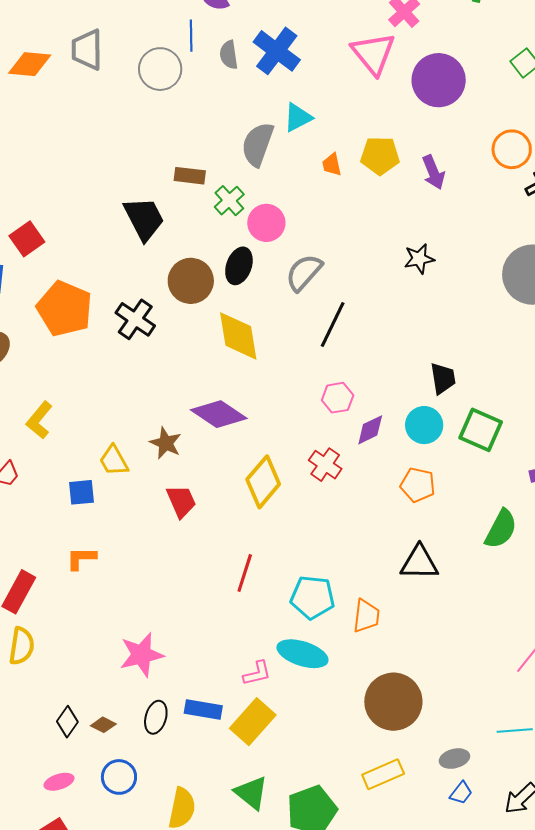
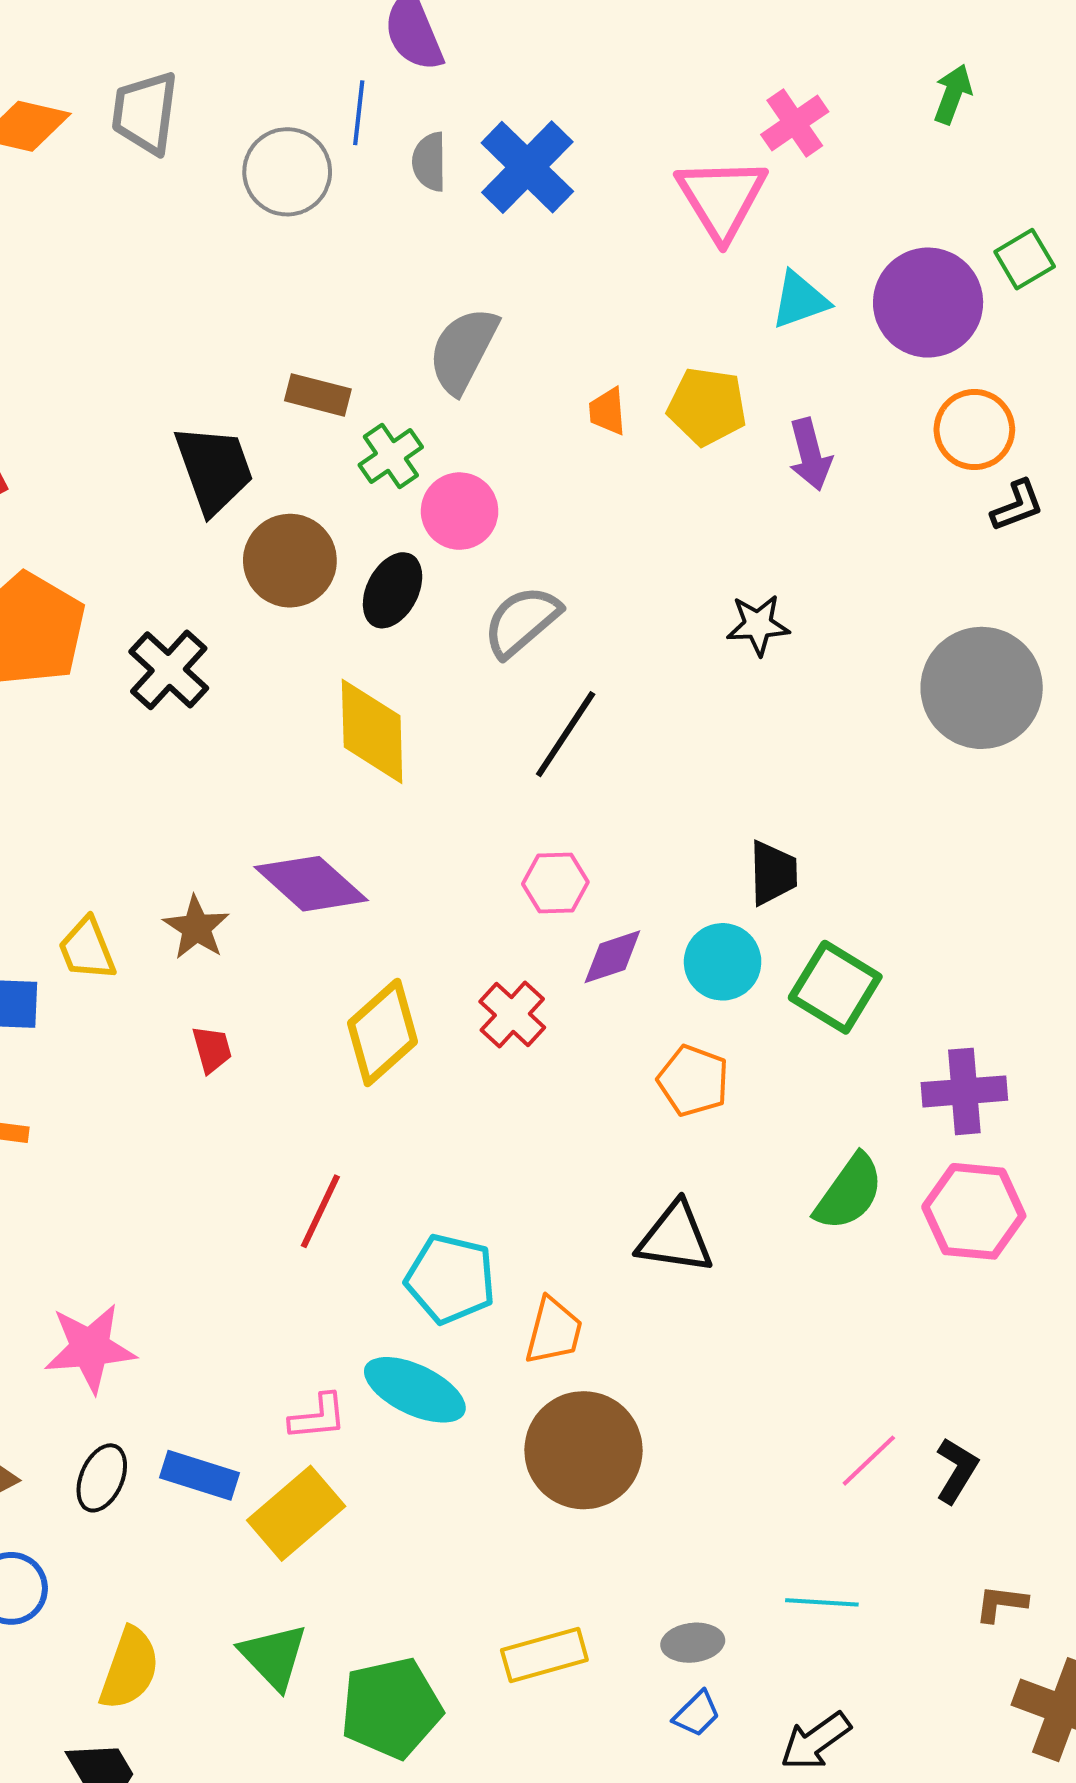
purple circle: (439, 80) -> (928, 303), moved
cyan triangle: (298, 117) -> (800, 300), moved
brown circle: (191, 281) -> (290, 561), moved
red trapezoid: (181, 501) -> (212, 1049), size x0.7
brown circle: (393, 702) -> (583, 1450), moved

